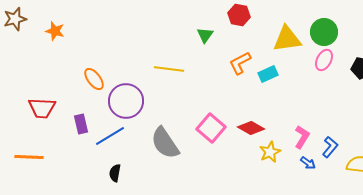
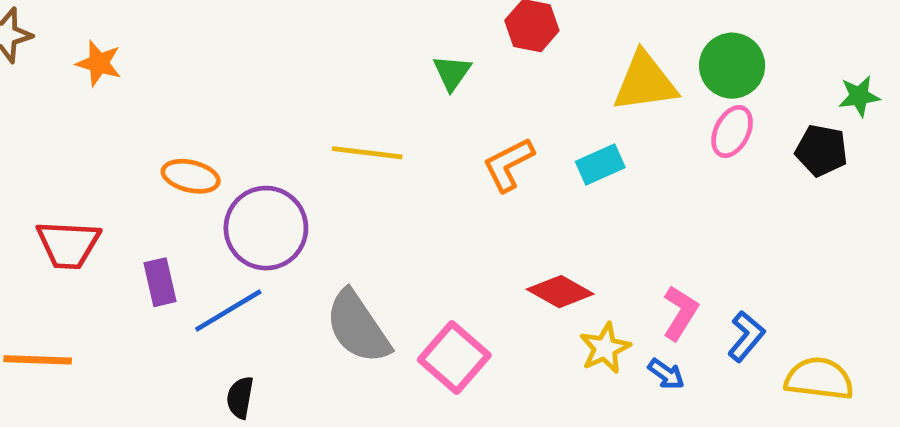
orange L-shape: (240, 63) -> (508, 164), moved
orange ellipse: (94, 79) -> (191, 176), turned -40
pink square: (211, 128) -> (454, 358), moved
blue arrow: (308, 163) -> (666, 374), moved

